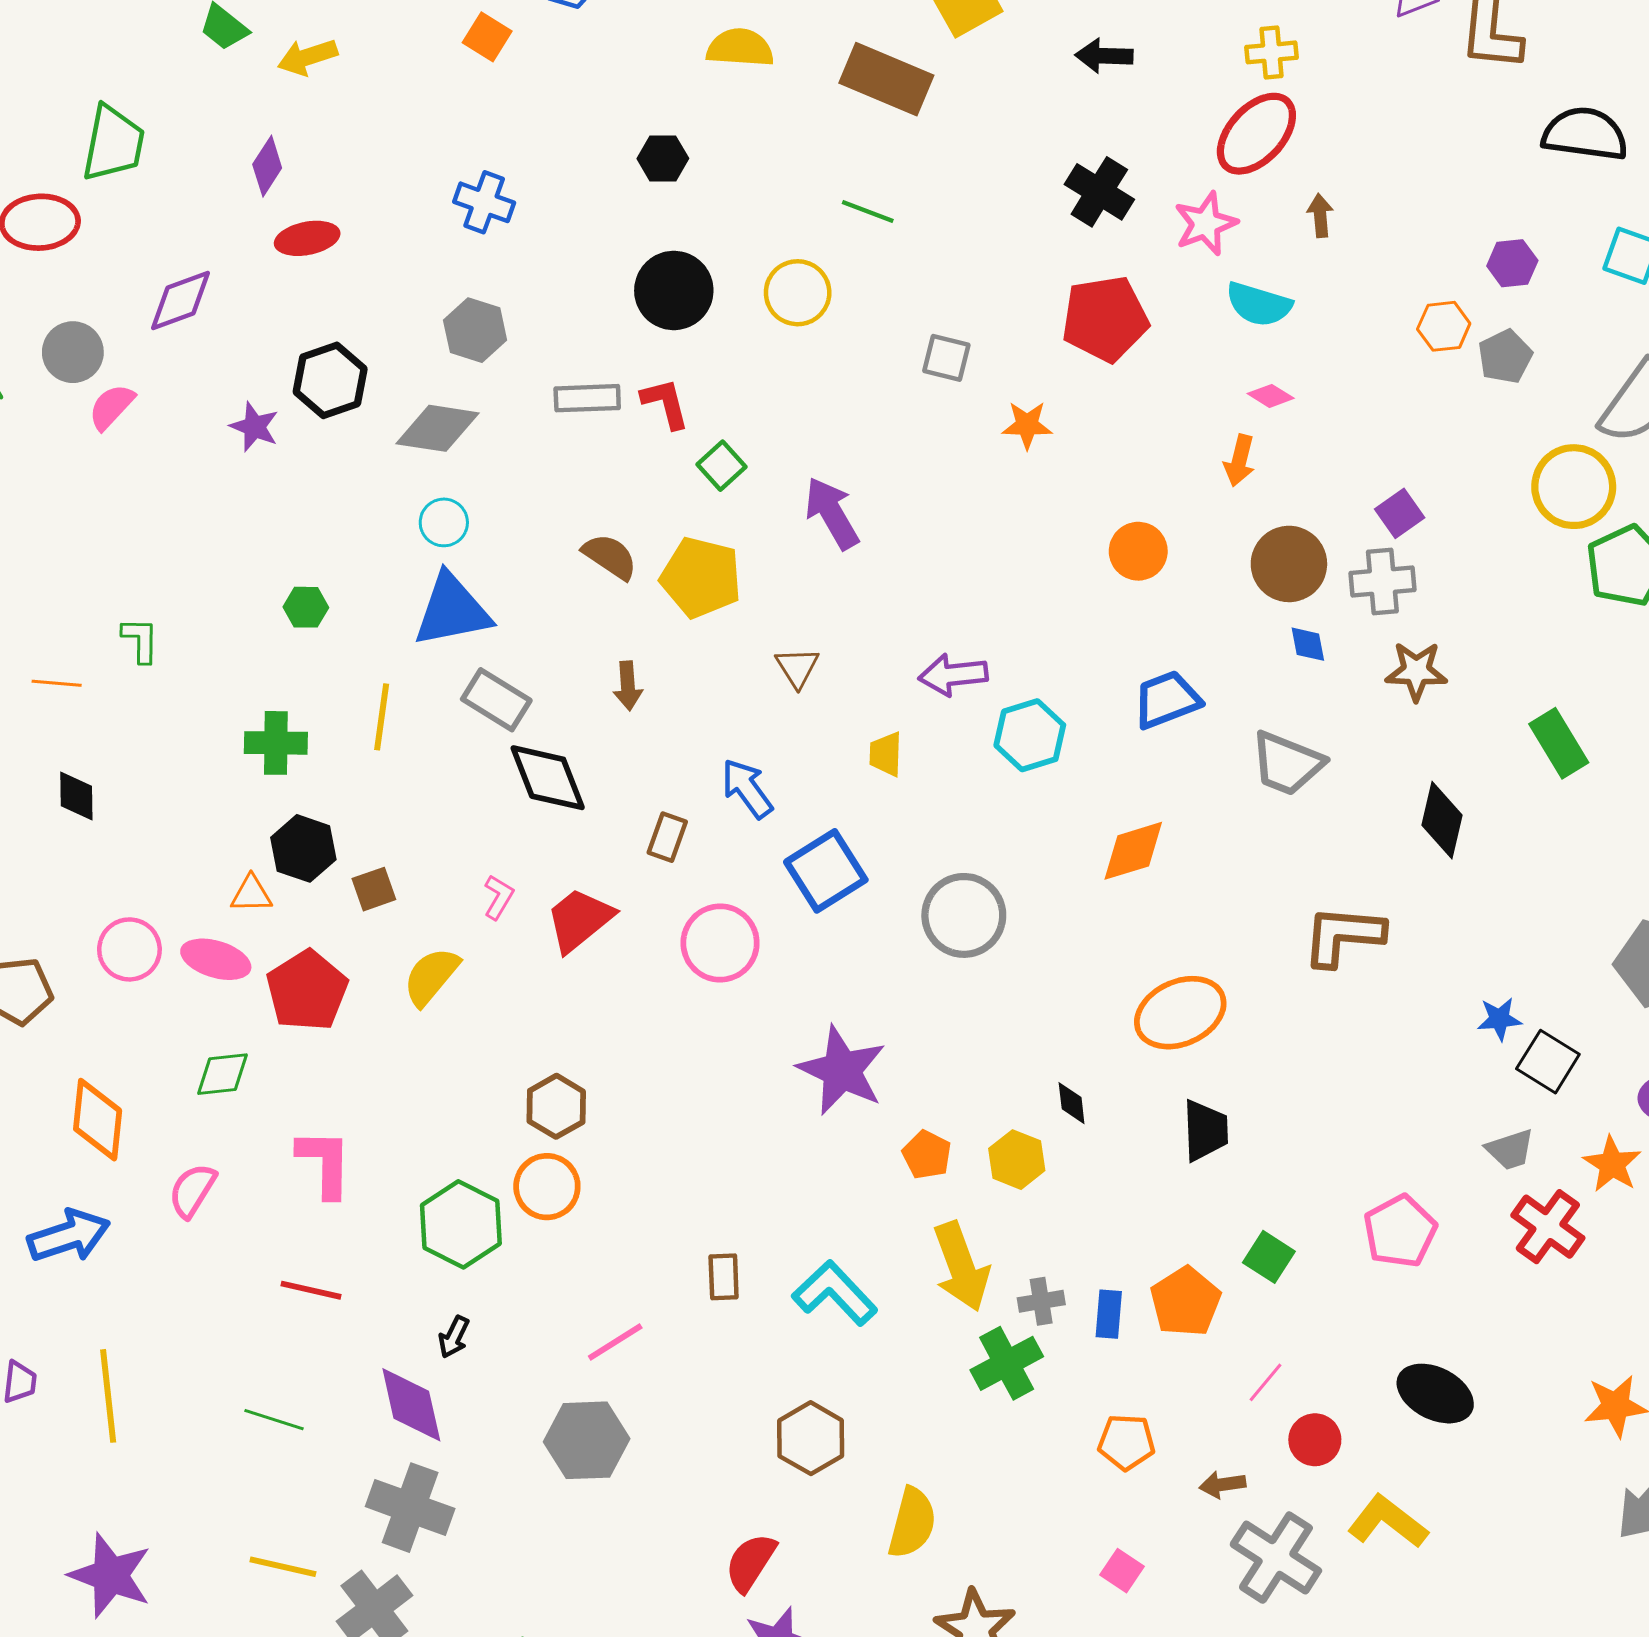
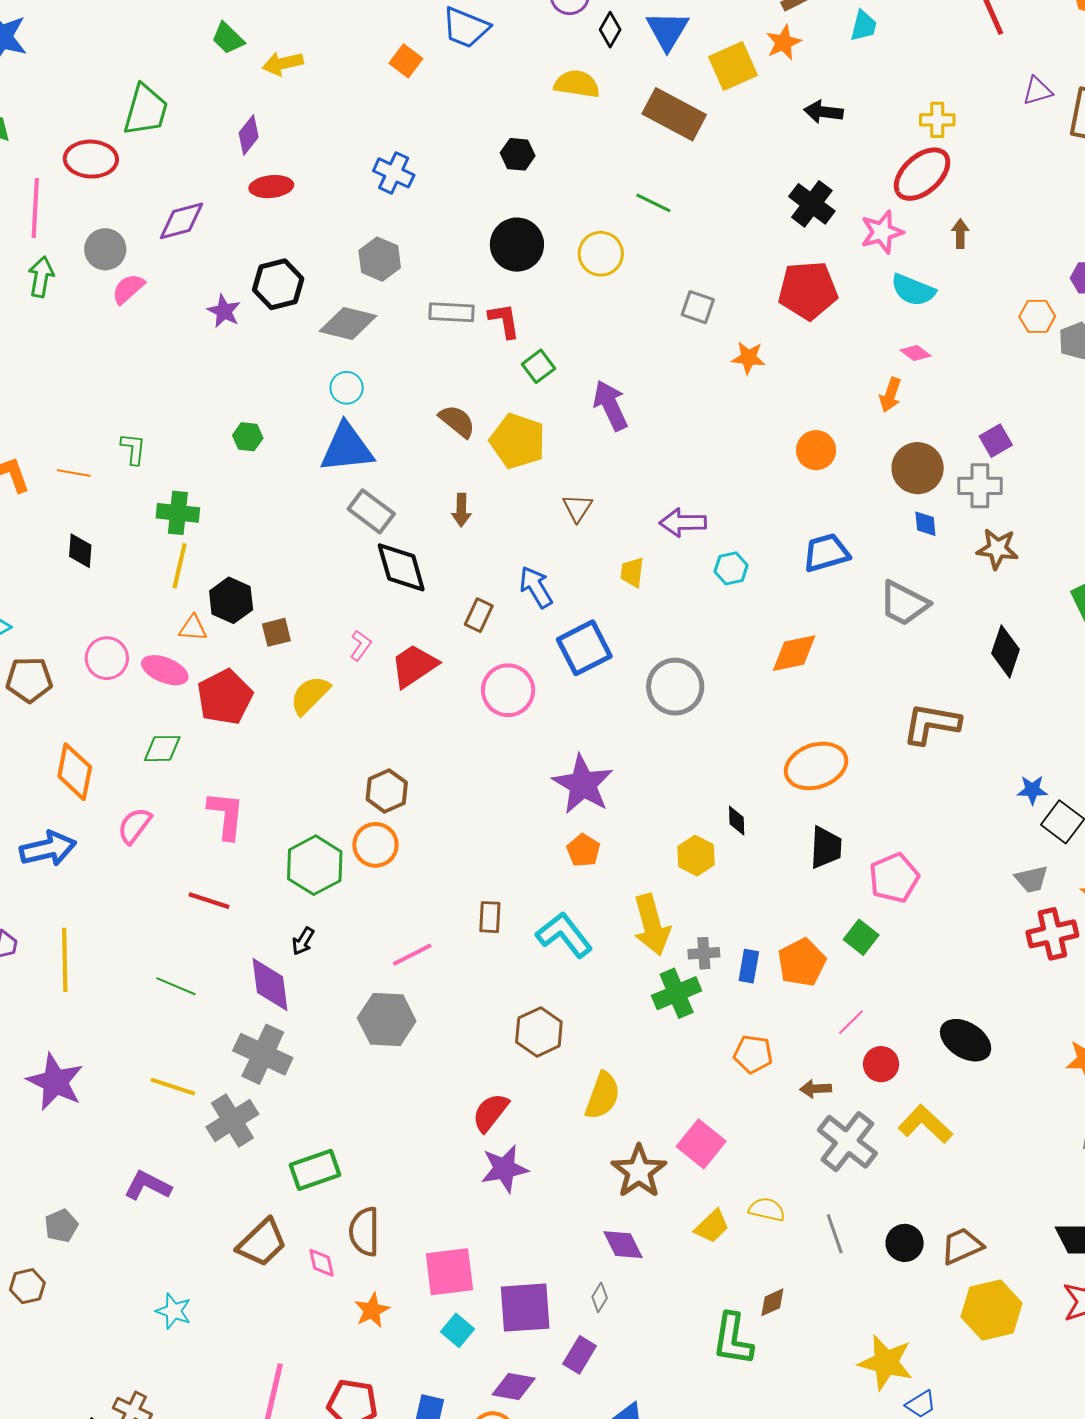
yellow line: (382, 717) -> (180, 566), moved
cyan hexagon: (1030, 735) -> (731, 568), size x0.7
green cross: (276, 743) -> (178, 513), moved
orange pentagon: (927, 1155) -> (583, 850), moved
red cross: (1548, 1227) -> (1052, 934), turned 36
pink pentagon: (1400, 1231) -> (894, 878), moved
pink square: (1122, 1571) -> (701, 1144), moved, size x1.6

